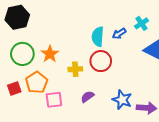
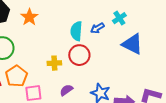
orange star: (50, 54) -> (29, 17), moved

